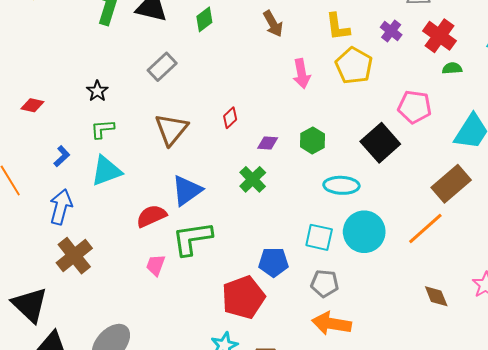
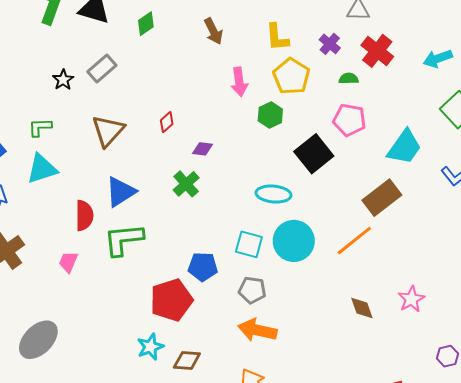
green semicircle: (452, 68) -> (349, 79), moved
black star: (97, 91) -> (63, 80), moved
green hexagon: (313, 140) -> (270, 115), moved
red semicircle: (151, 216) -> (84, 215), turned 112
pink trapezoid: (156, 265) -> (68, 262), moved

